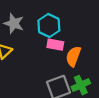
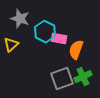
cyan hexagon: (49, 26) -> (45, 32), moved

